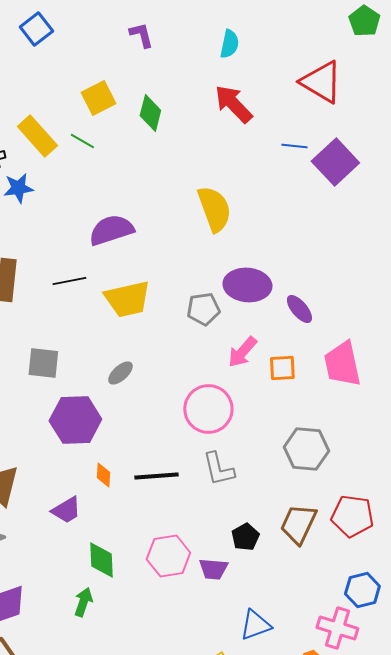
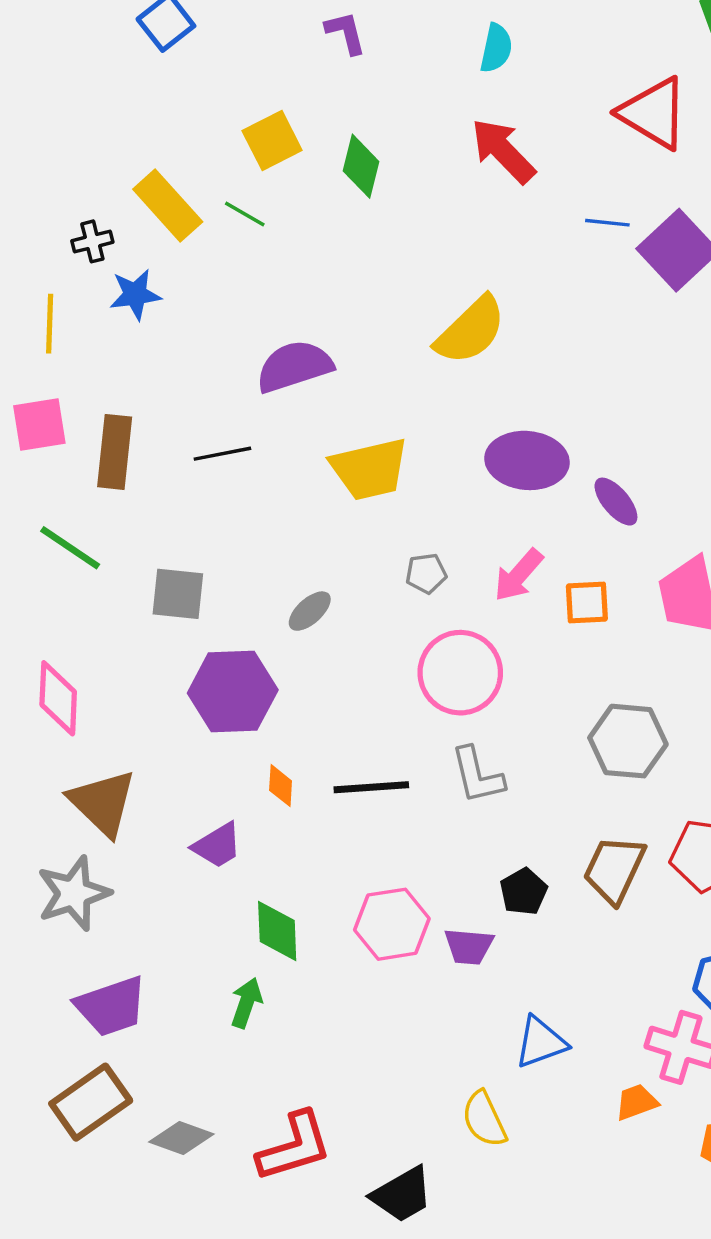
yellow semicircle: (214, 209) -> (471, 330), turned 66
yellow trapezoid: (127, 299) -> (370, 469), moved
gray pentagon: (203, 309) -> (426, 573), moved, size x0.7

